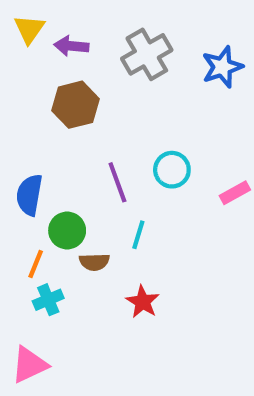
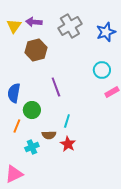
yellow triangle: (29, 29) -> (14, 26), moved
cyan circle: (172, 170) -> (102, 70), moved
cyan line: (138, 235) -> (67, 121), moved
brown semicircle: (94, 262) -> (49, 135), moved
cyan cross: (48, 300) -> (32, 147), moved

